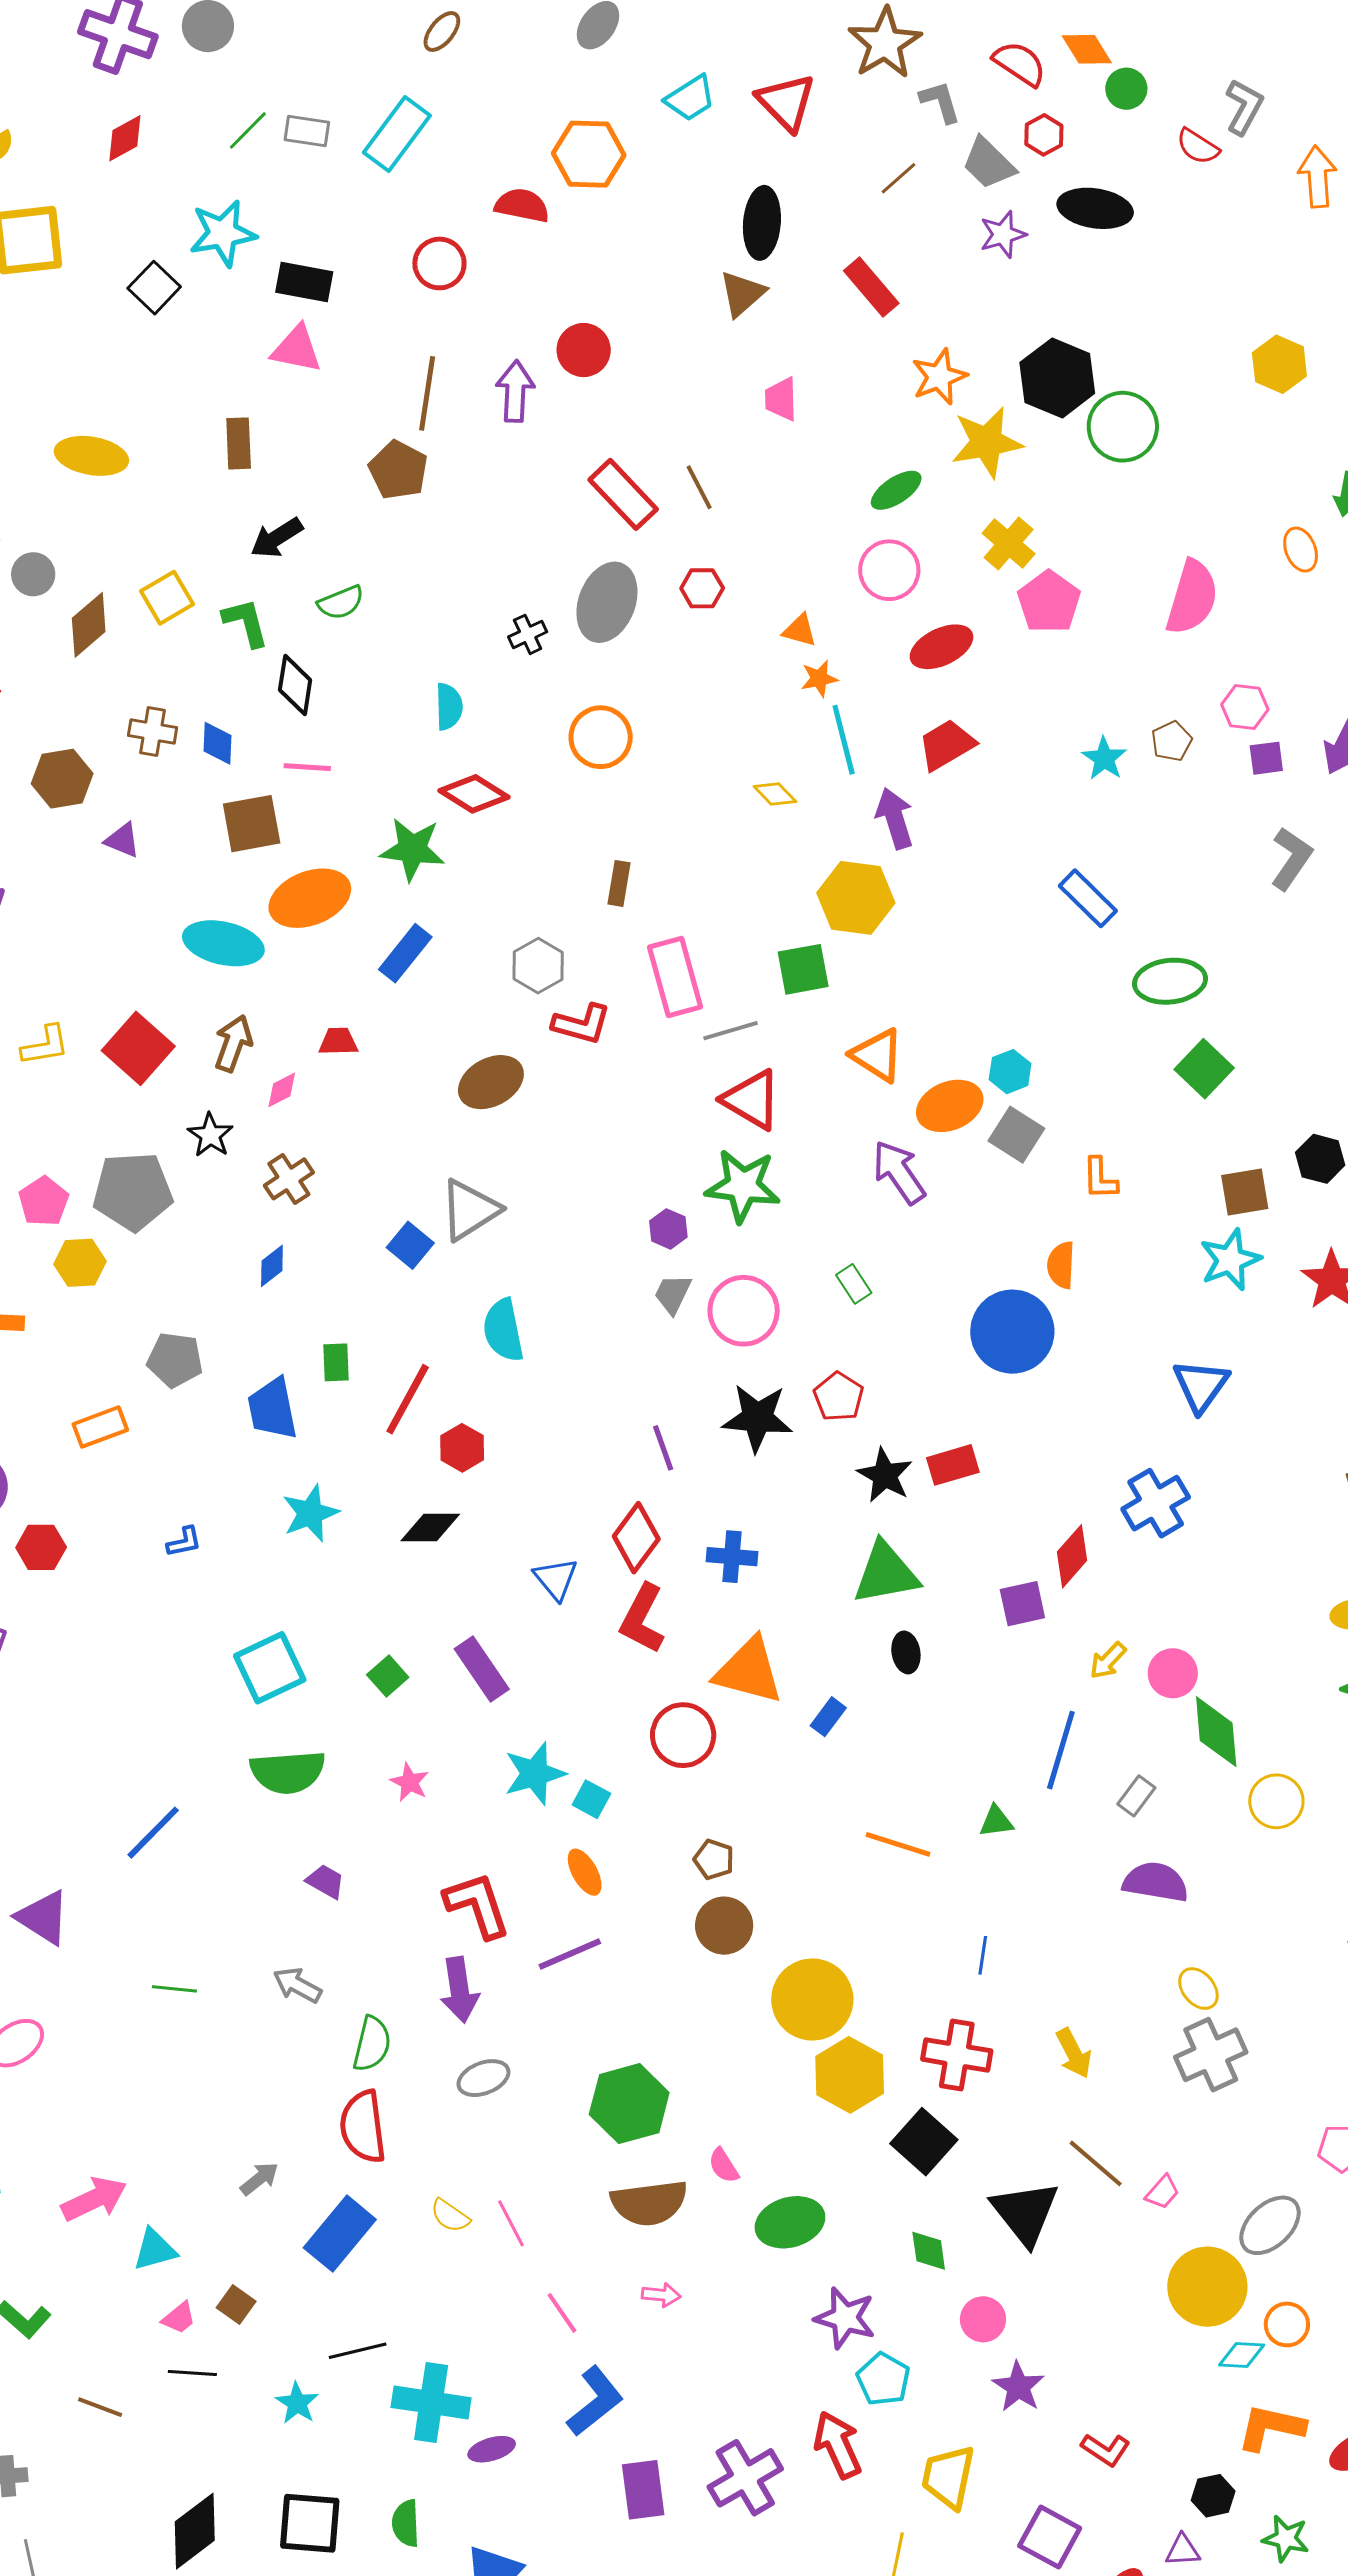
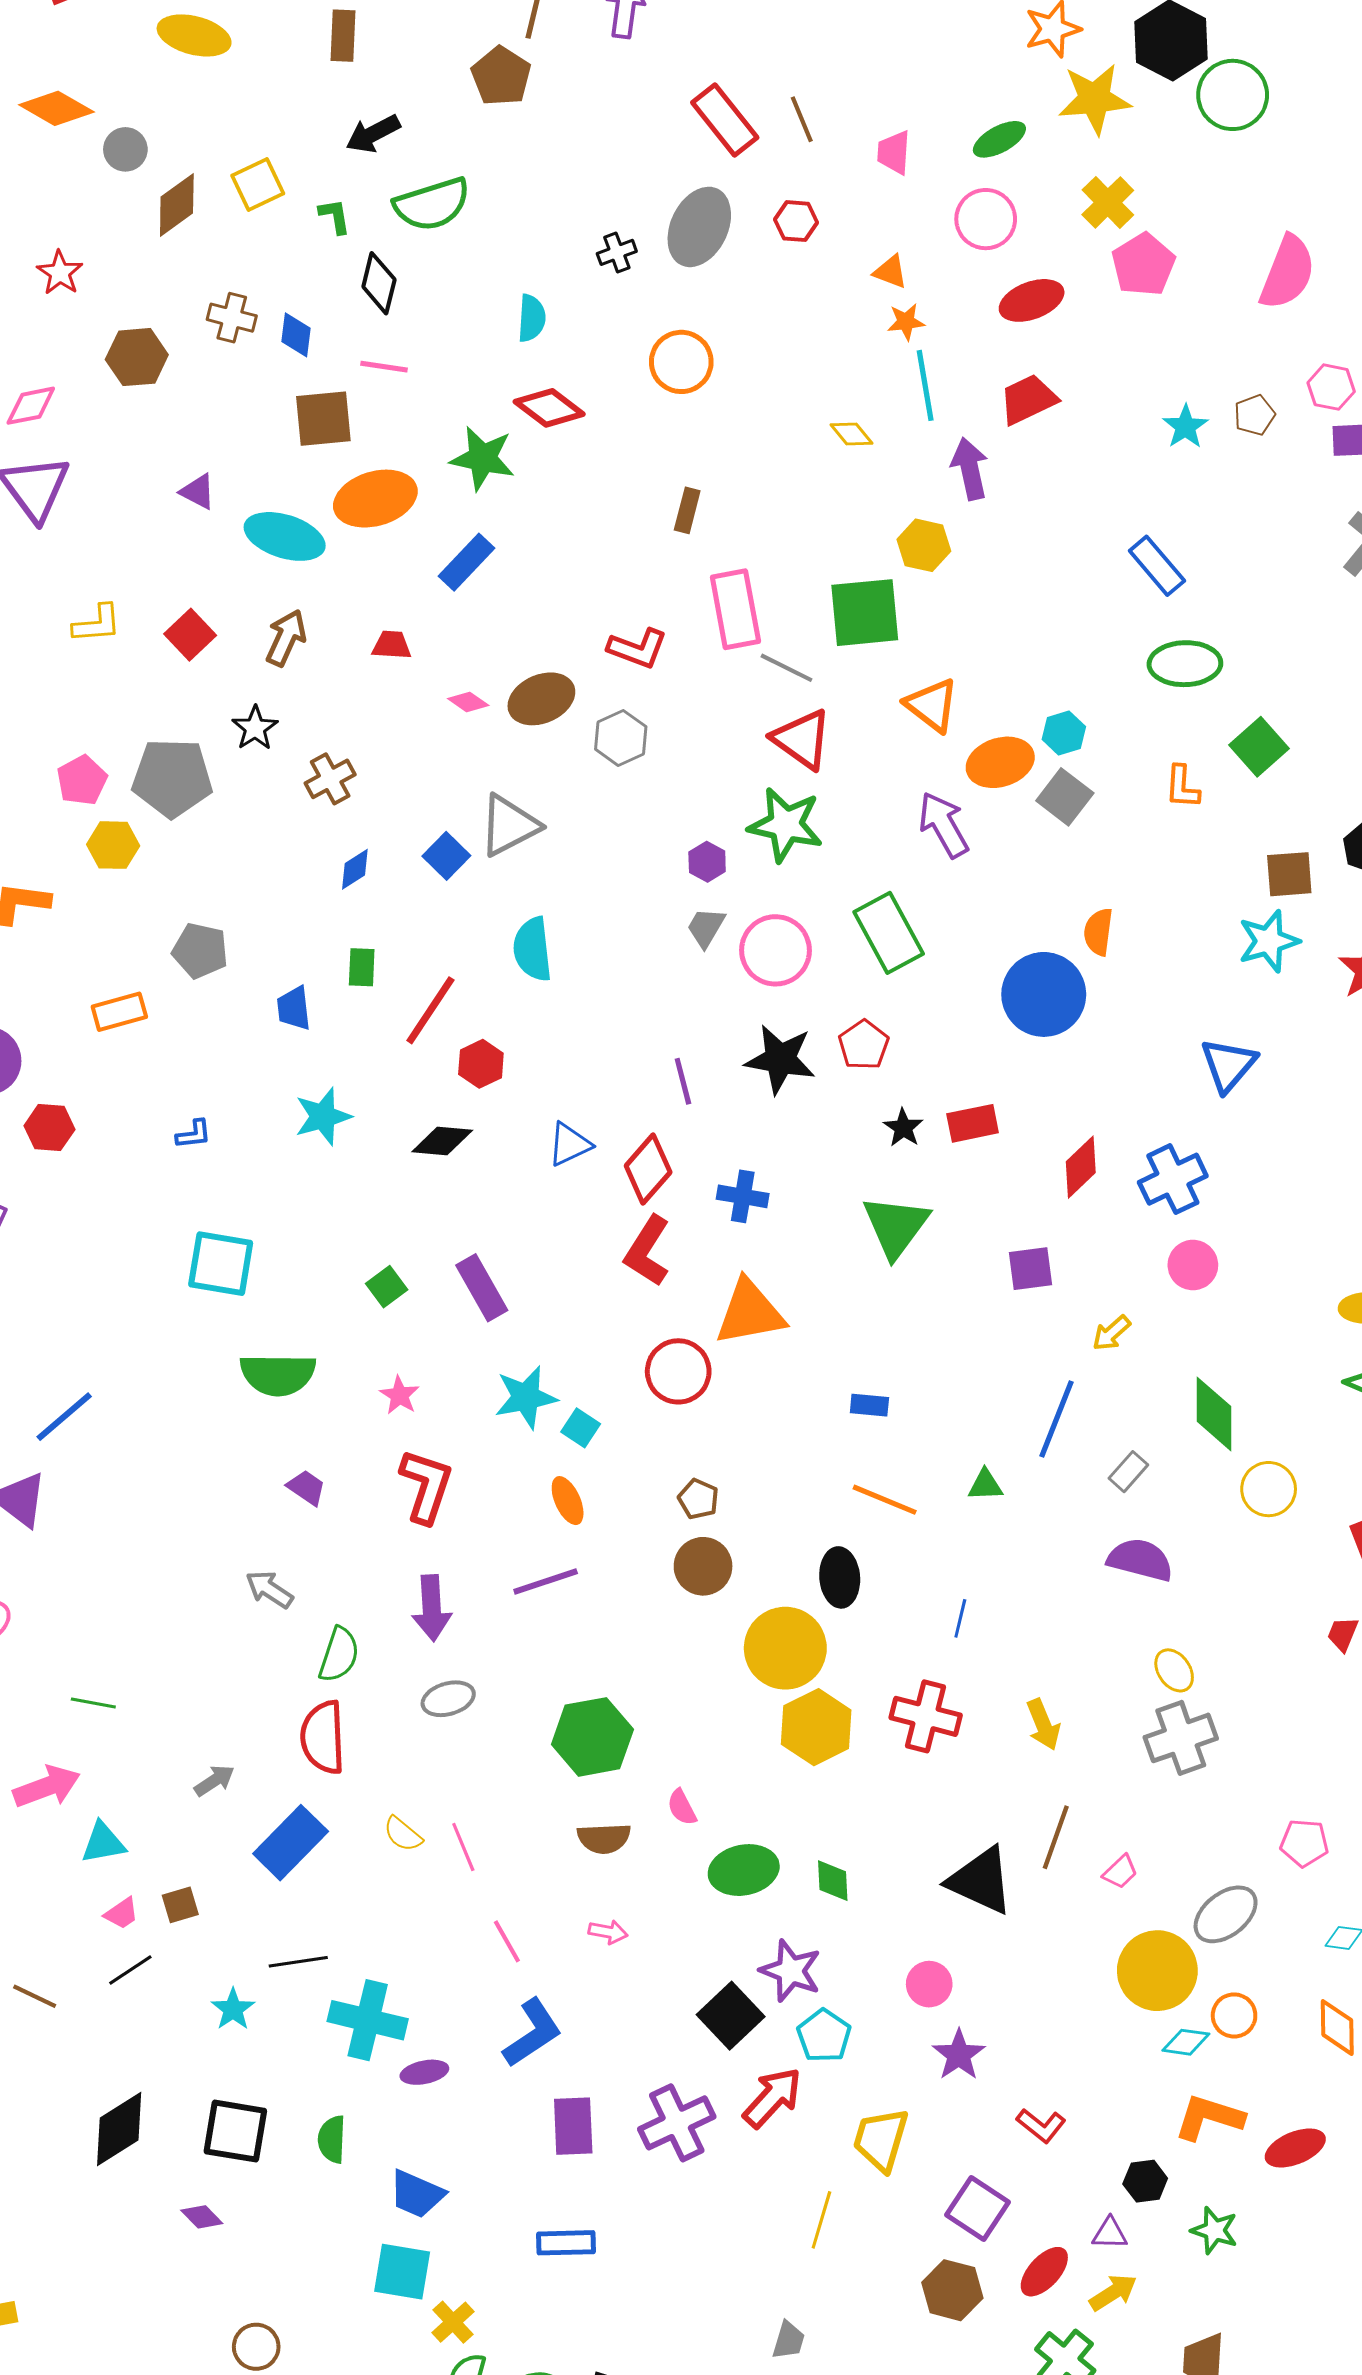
pink trapezoid: (781, 399) -> (894, 152), moved
green semicircle: (341, 602) -> (432, 204), size x1.6
green L-shape: (246, 622) -> (335, 216), size x0.7
purple triangle: (122, 840) -> (198, 492), moved
yellow hexagon: (856, 898) -> (924, 545), size x0.7
gray hexagon: (538, 966) -> (621, 738), moved
green square: (803, 969) -> (865, 613), size x1.4
green ellipse: (1170, 981) -> (1185, 664), moved
gray line: (730, 1031) -> (787, 668), turned 38
red square: (138, 1048) -> (190, 635), size x0.7
pink diamond: (282, 1090) -> (468, 702), moved, turned 57
orange L-shape: (1100, 1178) -> (1182, 787), moved
blue diamond: (272, 1266) -> (355, 869), moved
green rectangle: (854, 1284) -> (889, 933), size x2.0
blue trapezoid: (272, 1409) -> (294, 1008), size x0.7
black star: (885, 1475) -> (903, 1128), size x0.7
red diamond: (1072, 1556) -> (1081, 1167), moved
green triangle: (886, 1573) -> (896, 1226), turned -48
blue triangle: (556, 1579) -> (569, 1144), moved, turned 39
black ellipse: (906, 1652) -> (840, 1577), moved, size x1.4
cyan square: (270, 1668) -> (221, 1264), moved, turned 30
orange triangle: (749, 1671) -> (750, 1313), turned -30
pink circle: (1173, 1673) -> (1193, 1265), moved
blue rectangle: (828, 1717) -> (869, 1405), moved, turned 54
blue line: (153, 1833) -> (64, 1417), moved
red L-shape: (477, 1905) -> (426, 1486), moved, turned 32
green line: (174, 1989) -> (93, 1703), moved
black square: (924, 2142) -> (731, 2016), moved
brown line: (1096, 2163) -> (1056, 1837), turned 64
brown semicircle: (649, 2203) -> (604, 1838), size x0.7
black triangle: (1025, 2213) -> (981, 1881), turned -32
green diamond: (929, 2251) -> (833, 1881), moved
brown square: (236, 2304) -> (180, 1905), turned 33
black line: (192, 2373) -> (130, 1970), turned -42
red arrow: (838, 2445) -> (772, 2098), turned 62

